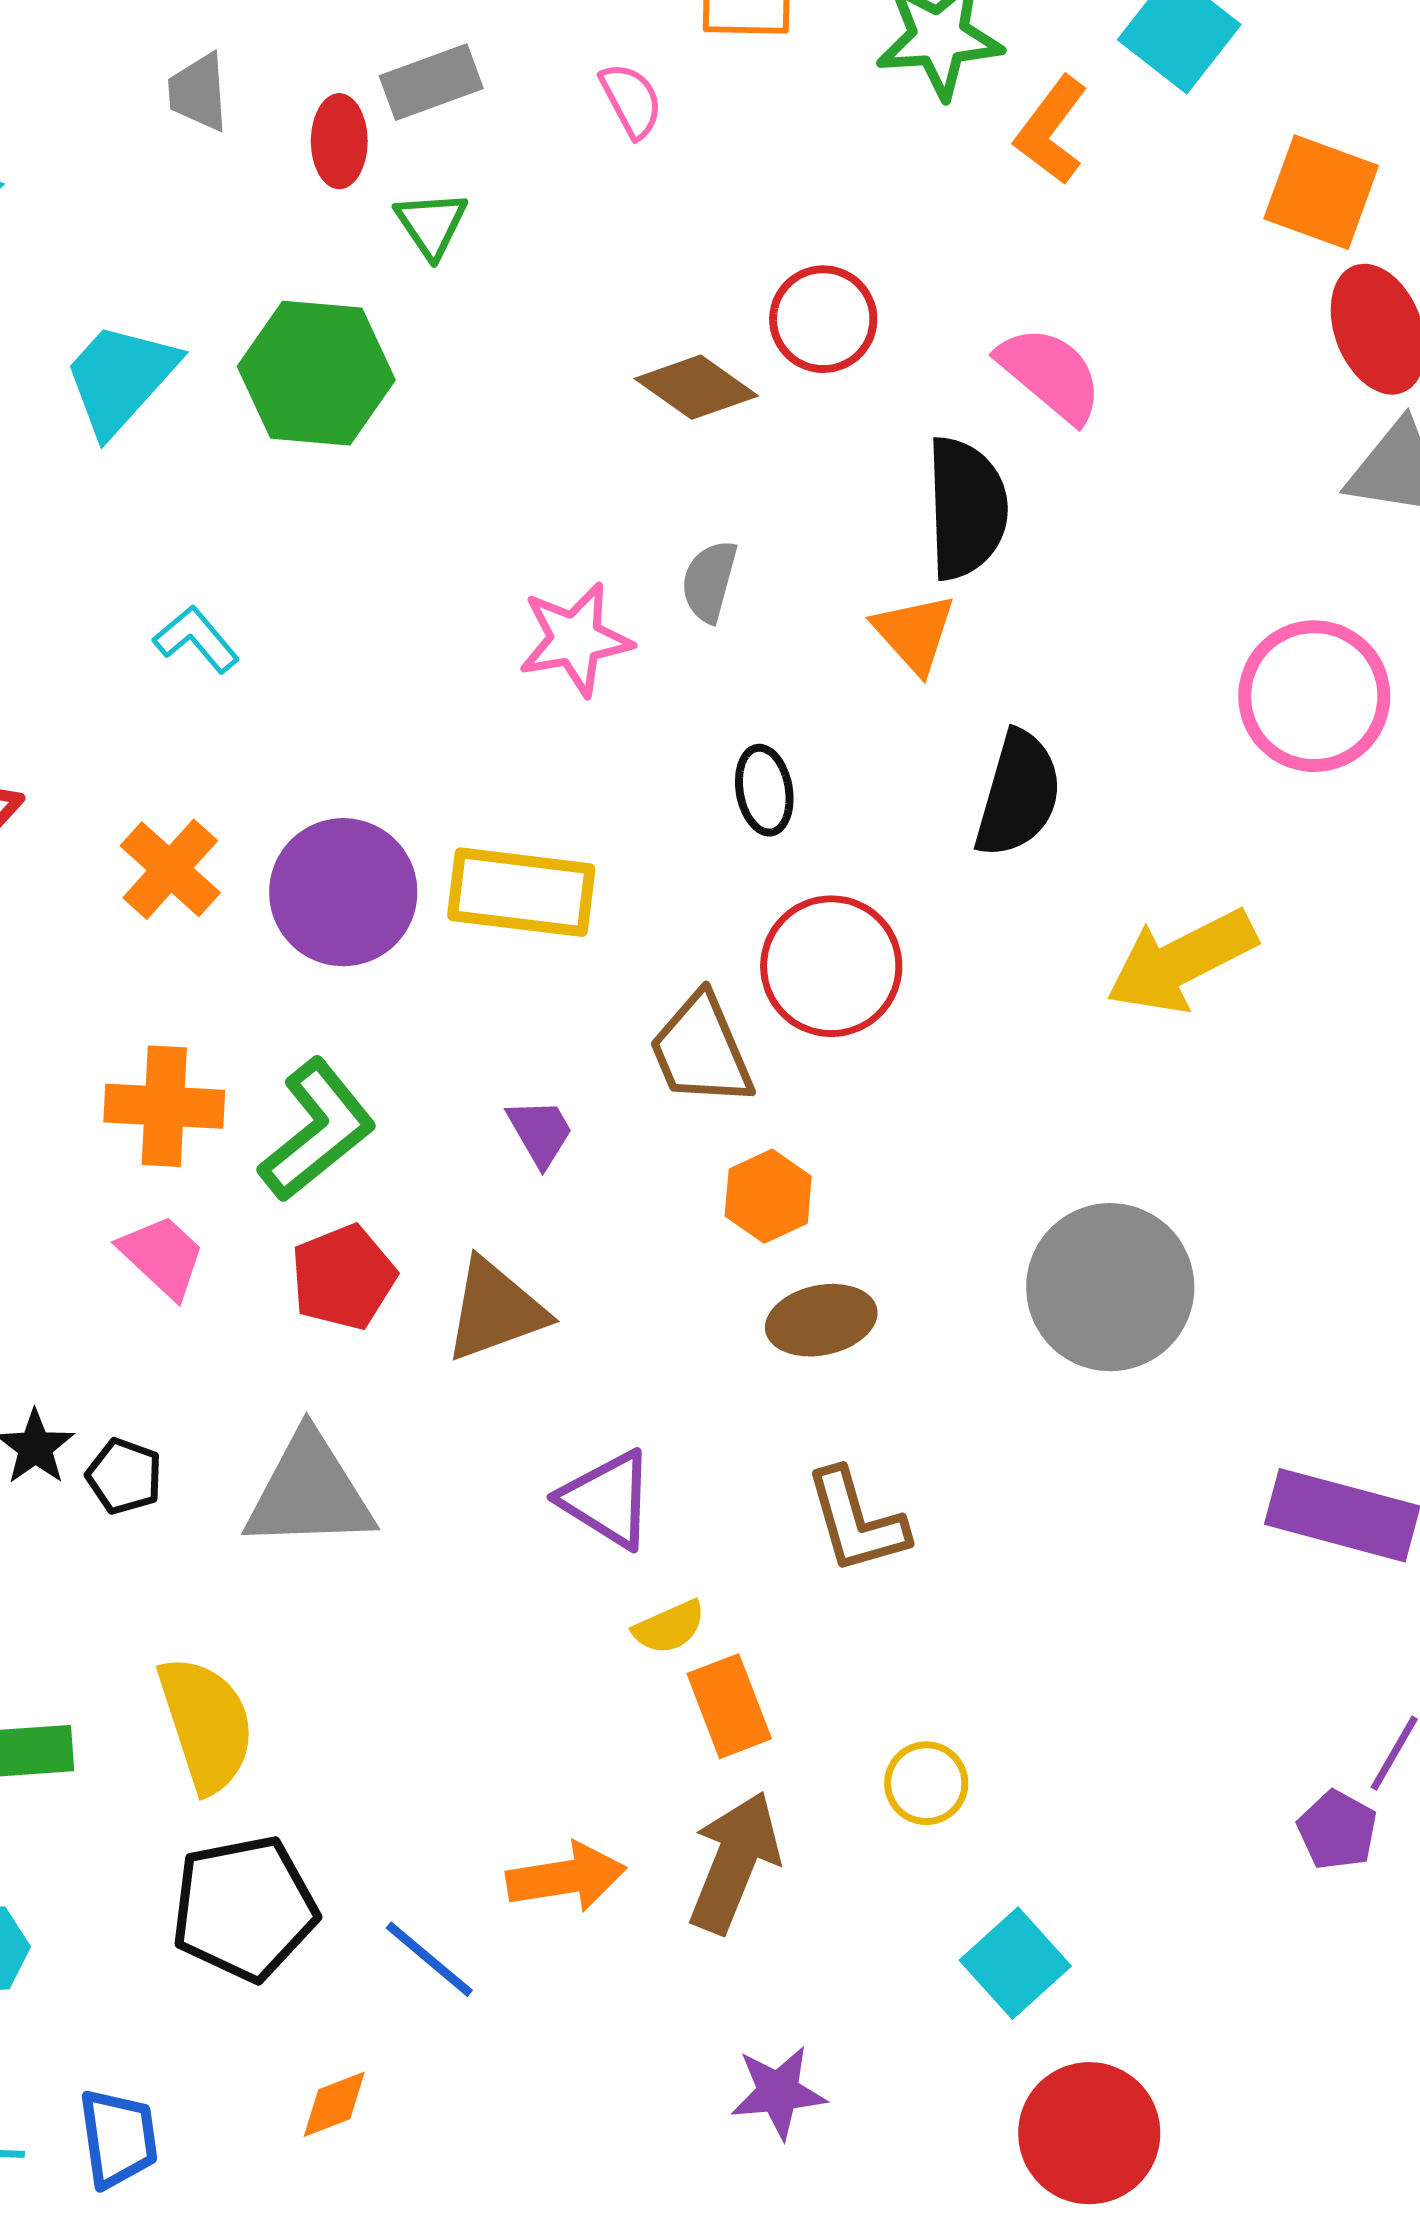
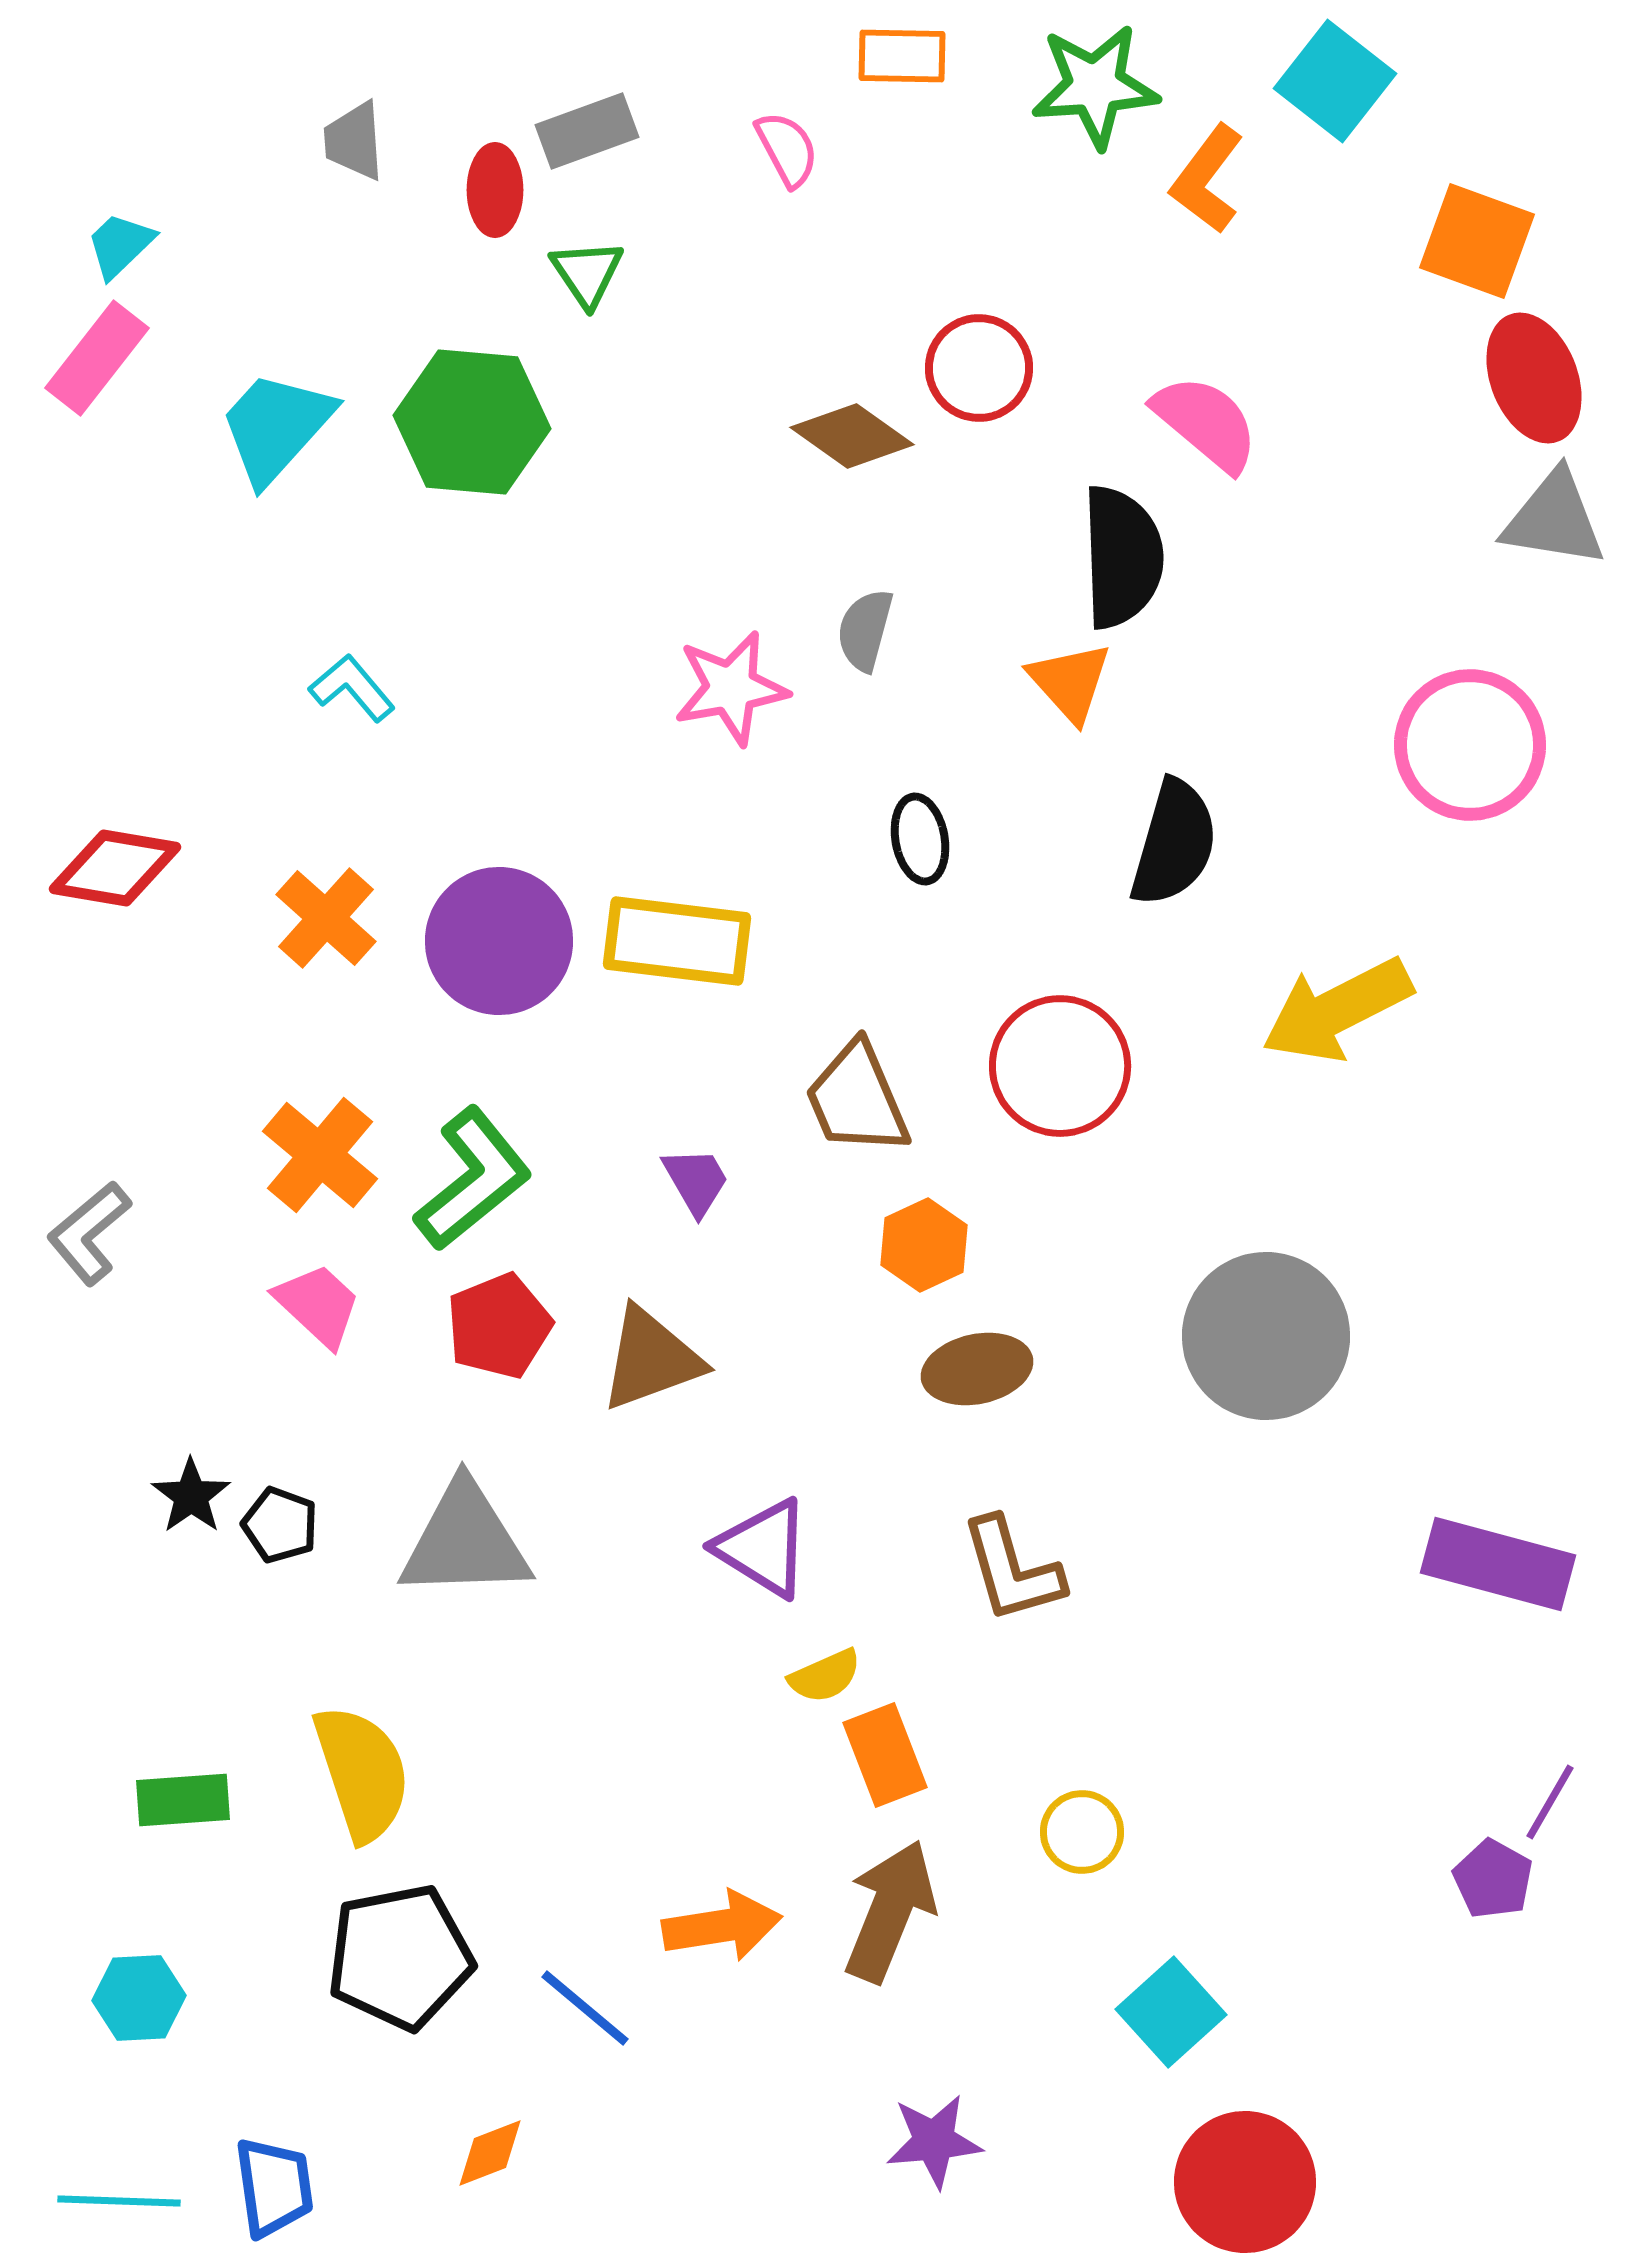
red circle: (831, 966) -> (1060, 1066), moved
orange cross: (164, 1106) -> (320, 1155), turned 37

